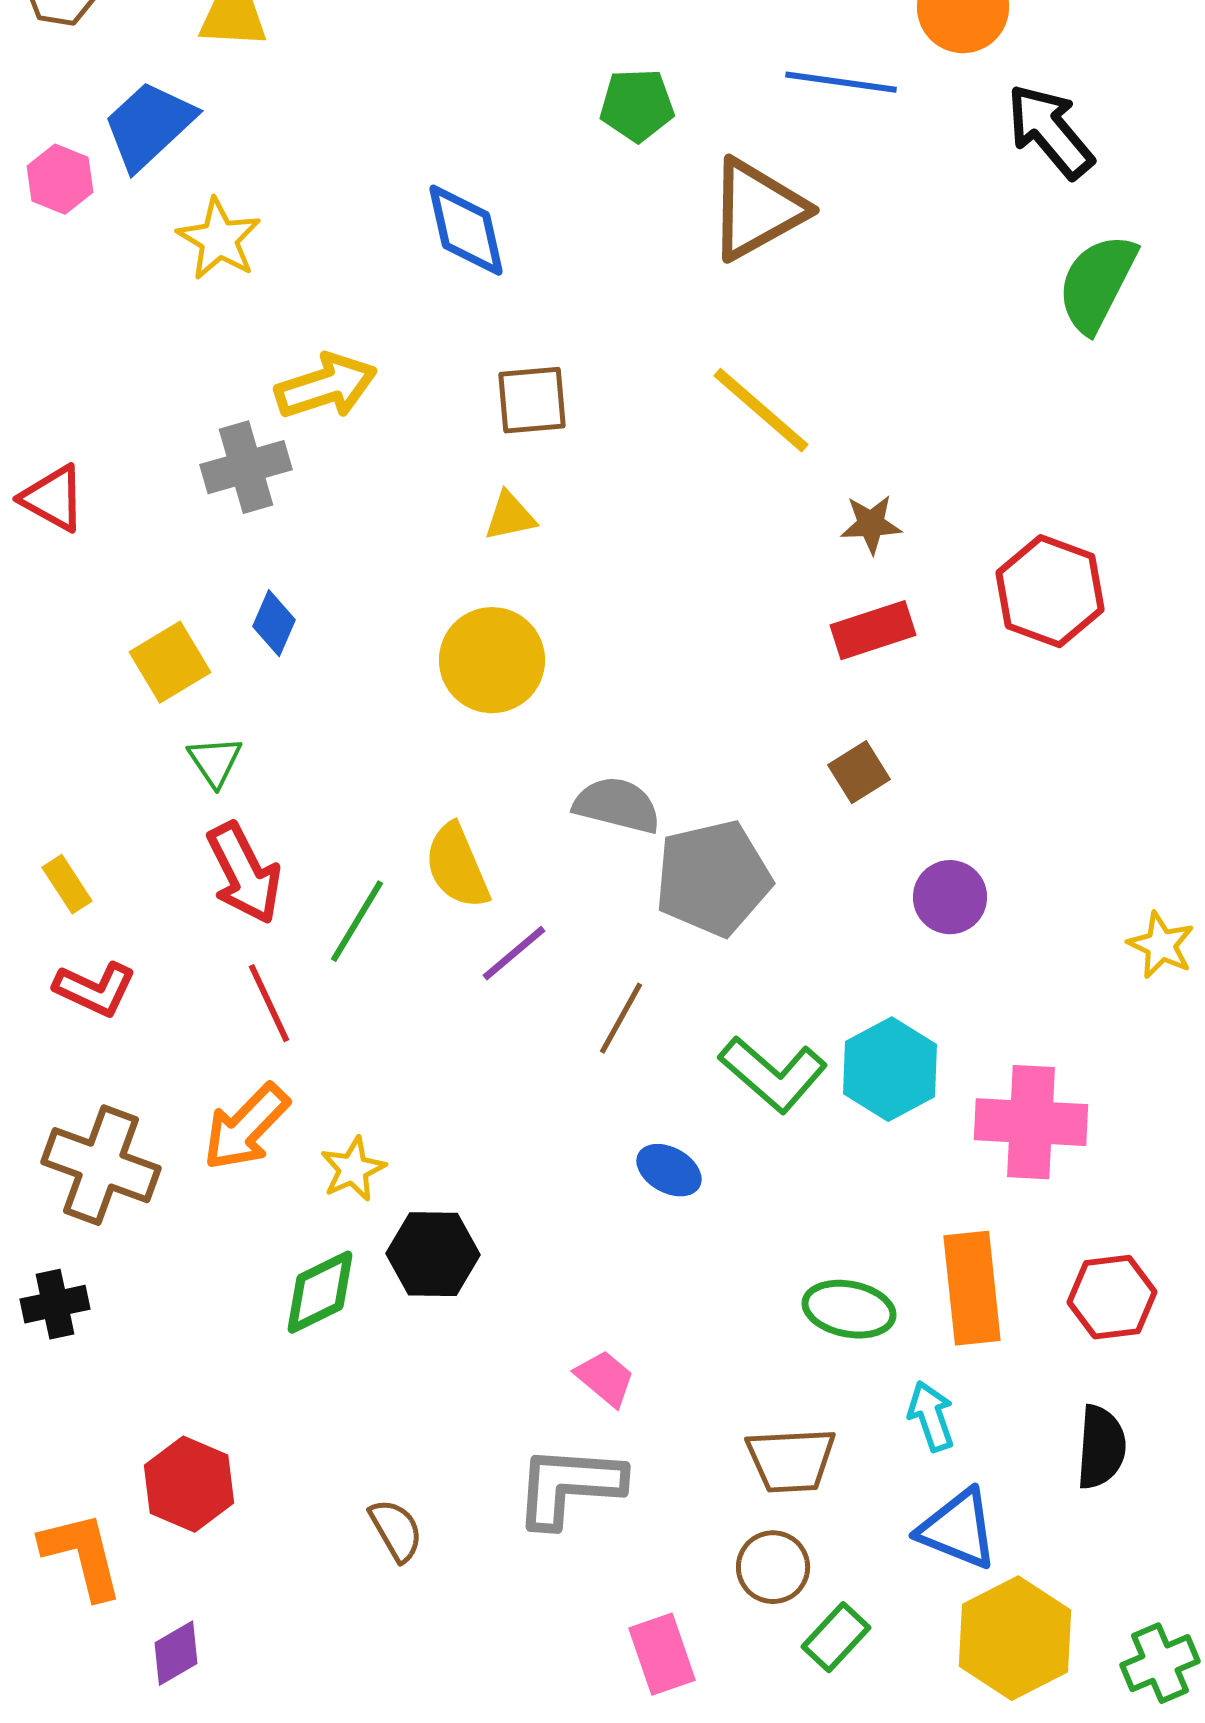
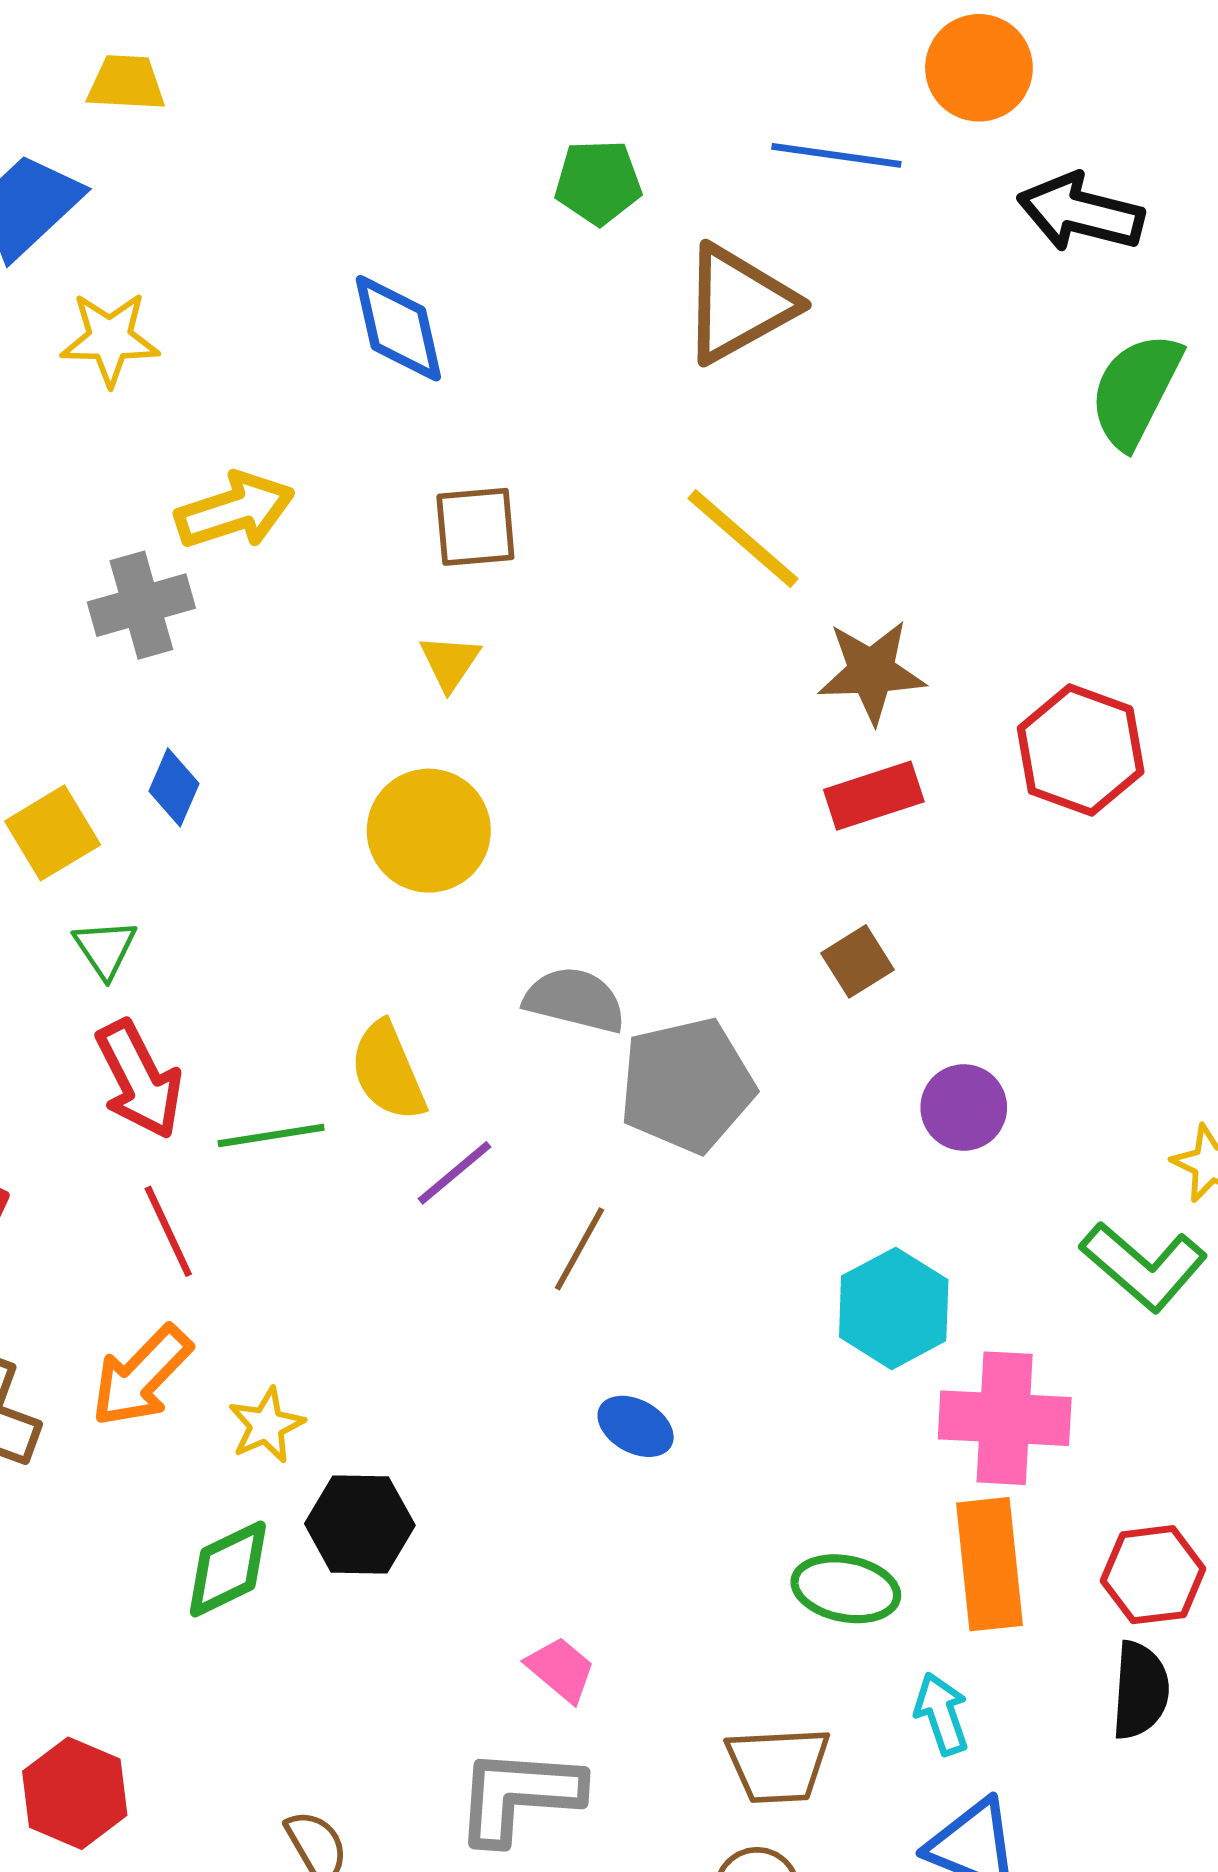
black arrow: (1050, 131) -> (1081, 213), turned -36
yellow star: (219, 239) -> (110, 339), turned -30
yellow triangle: (510, 516) -> (450, 662), turned -44
brown star: (871, 524) -> (871, 672), size x1.5
green line: (357, 921) -> (271, 1135), turned 50
green L-shape: (773, 1074) -> (1144, 1266), moved
pink cross: (1031, 1122) -> (1005, 1418), moved
black semicircle: (1101, 1447) -> (1140, 1690), moved

